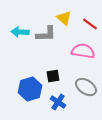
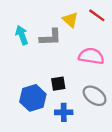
red line: (90, 24) -> (97, 15), moved
cyan arrow: (20, 32) -> (22, 35), turned 66
blue cross: (58, 102) -> (64, 112), turned -35

